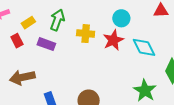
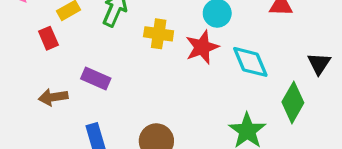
purple rectangle: (46, 44) -> (96, 79), moved
brown arrow: (22, 77) -> (53, 97), size x0.7

